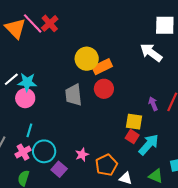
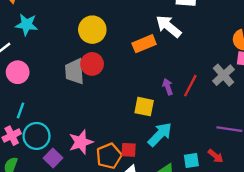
orange rectangle: (102, 67) -> (144, 44), moved
cyan star: (27, 82) -> (27, 25), moved
red circle: (104, 89) -> (92, 64), moved
red square: (132, 137) -> (129, 150), moved, turned -32
pink star: (82, 155) -> (81, 142), size x1.5

